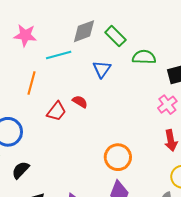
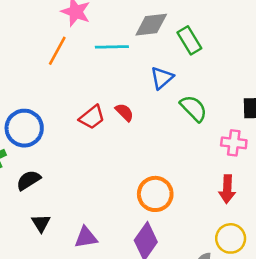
green semicircle: (144, 57) -> (194, 108), moved, turned 30
orange line: (32, 83) -> (57, 51), moved
pink cross: (167, 105) -> (234, 143), turned 30

